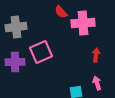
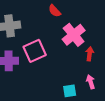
pink cross: (83, 23) -> (74, 35), moved, turned -35

